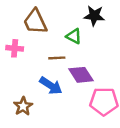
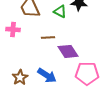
green triangle: (74, 36) -> (60, 11), moved
blue arrow: (51, 86) -> (47, 75), moved

